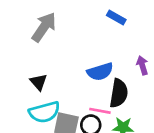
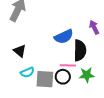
cyan semicircle: (44, 112) -> (27, 72), size x0.6

